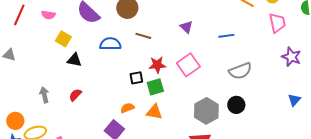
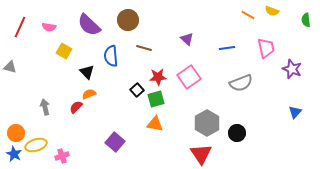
pink trapezoid: (277, 23) -> (266, 48), moved
blue semicircle: (110, 44) -> (111, 56), turned -95
black triangle: (74, 60) -> (87, 72), moved, turned 35
black square: (136, 78) -> (137, 90), turned -32
black circle: (236, 105) -> (237, 133), moved
orange semicircle: (127, 108) -> (89, 94), moved

